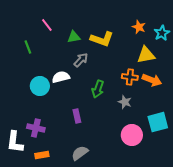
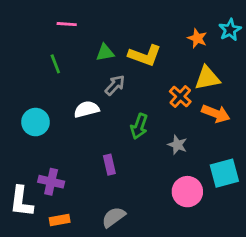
pink line: (47, 25) -> (67, 24), moved, turned -48
cyan star: (162, 33) -> (230, 30), moved
green line: (28, 47) -> (55, 64), moved
orange cross: (130, 77) -> (180, 96), moved, turned 35
cyan circle: (40, 86) -> (35, 122), moved

